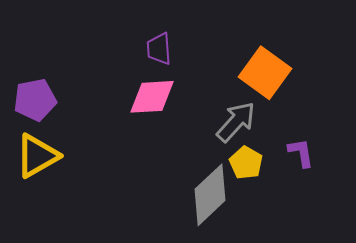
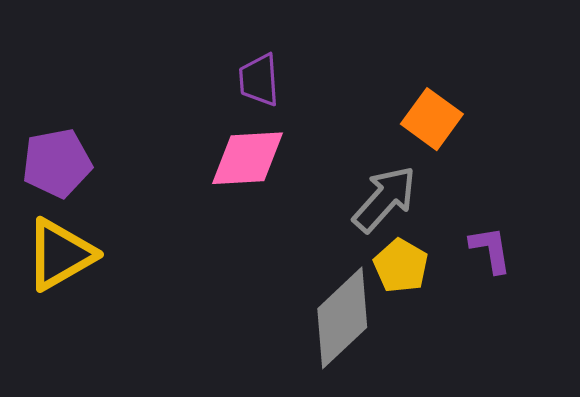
orange square: (265, 73) -> (432, 119), size x0.7

